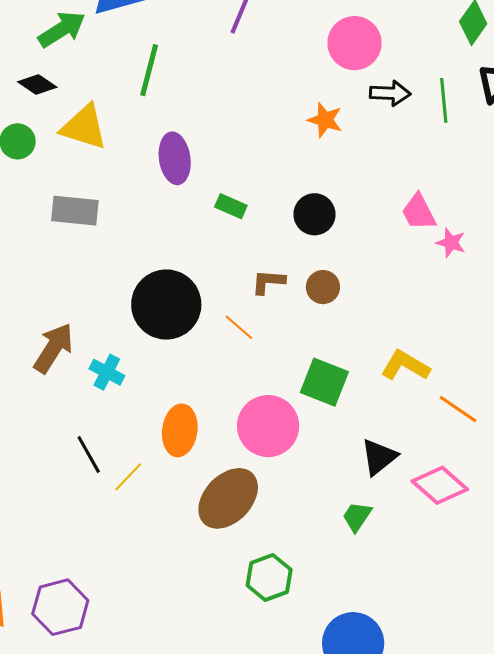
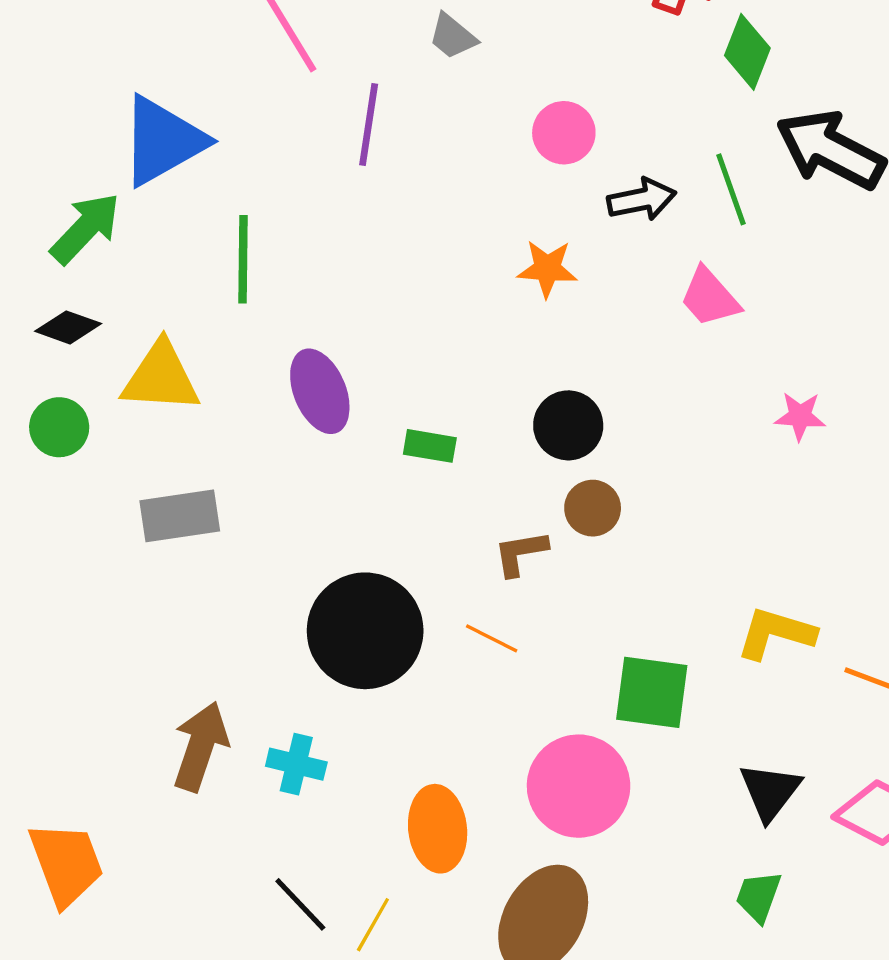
pink circle: (354, 43) -> (564, 133), size x0.7
pink trapezoid: (419, 212) -> (710, 297), moved
brown circle: (323, 287) -> (593, 508), moved

